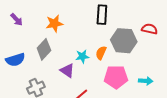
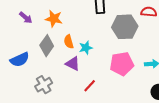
purple arrow: (17, 20) -> (26, 18), moved
orange star: (54, 24) -> (54, 19), turned 30
orange semicircle: (101, 53) -> (69, 42), moved, turned -32

